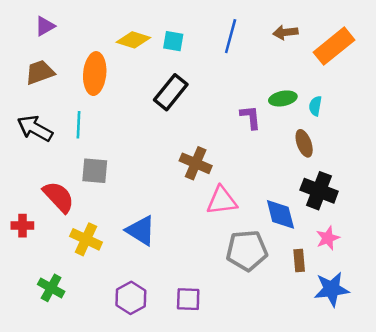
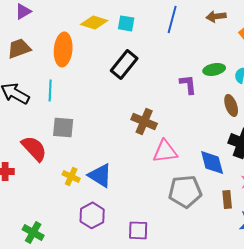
yellow cross: (86, 239) -> (71, 176), moved, size x0.7
green cross: (51, 288) -> (33, 232), moved
purple hexagon: (131, 298) -> (92, 215), moved

